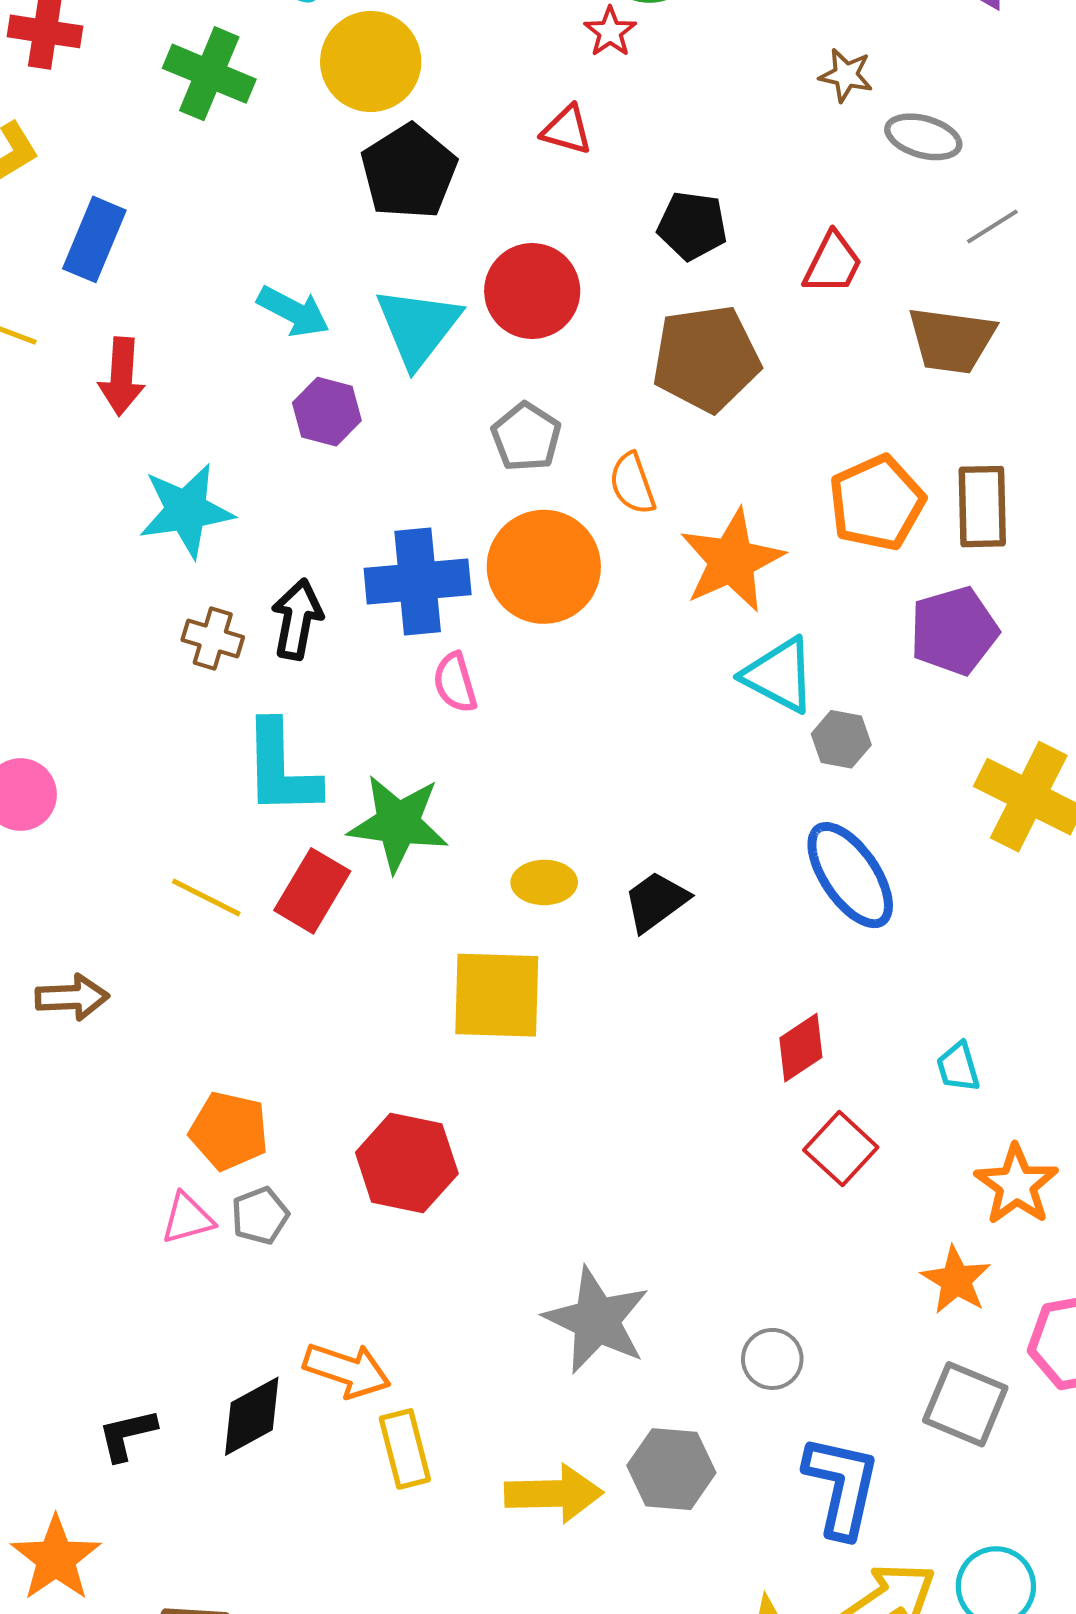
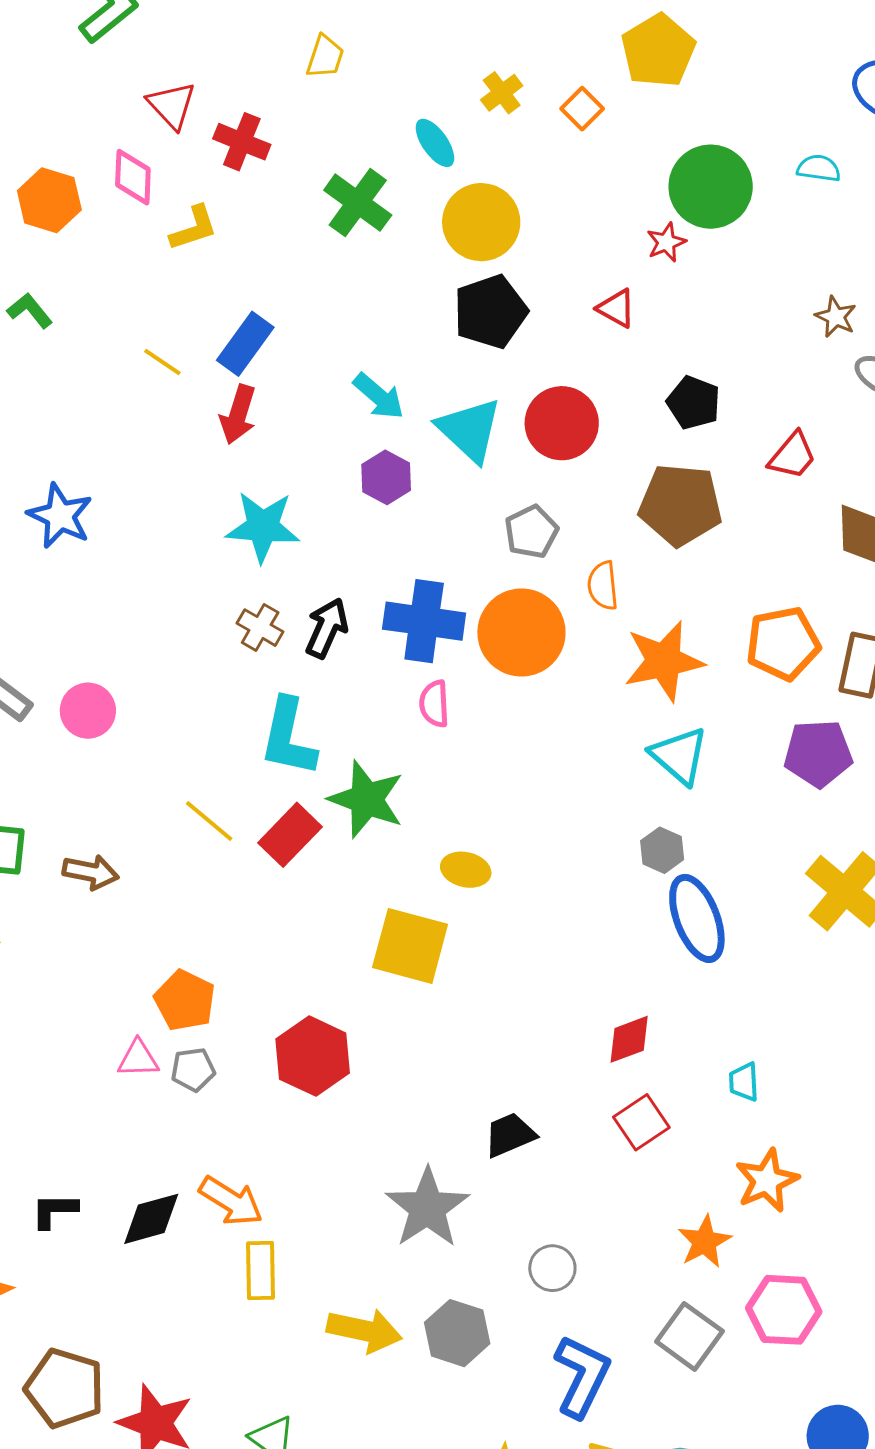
blue rectangle: (94, 239) -> (245, 344), moved
cyan triangle: (418, 327) -> (470, 430), turned -38
gray hexagon: (841, 739) -> (662, 850), moved
black trapezoid: (656, 901) -> (510, 1135), moved

